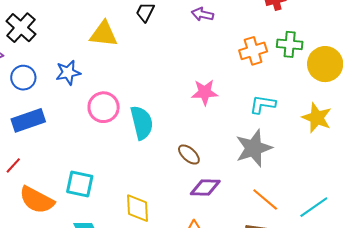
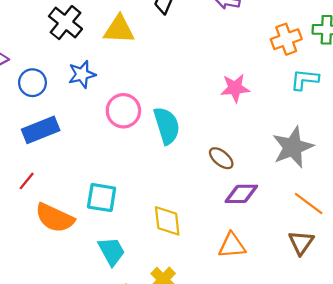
black cross: (21, 28) -> (65, 23), moved
cyan L-shape: (263, 104) -> (305, 80), moved

